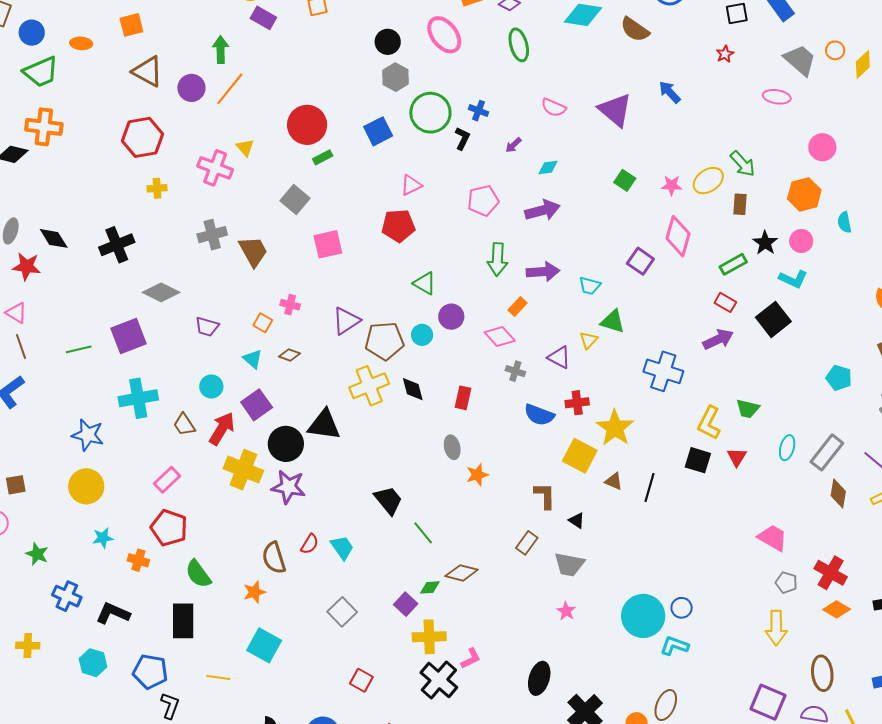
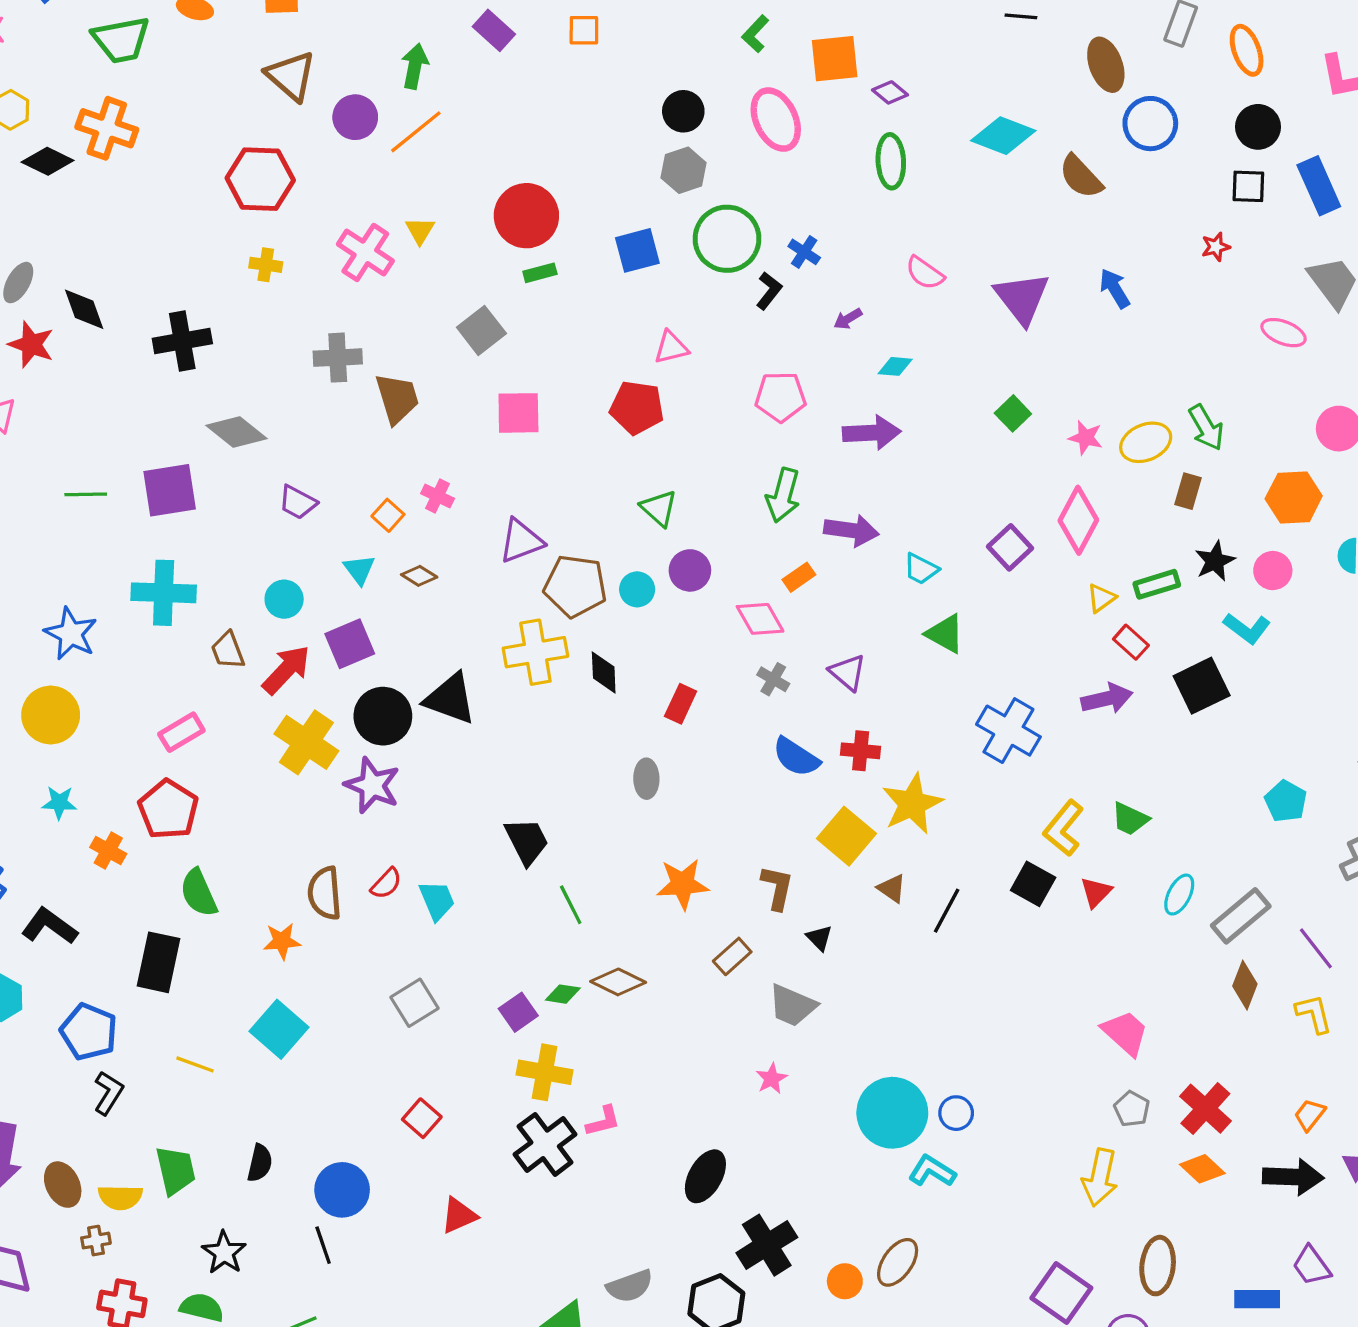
yellow triangle: (589, 340) -> (1101, 598), moved
orange star: (477, 475) -> (683, 884), moved, size x1.4

